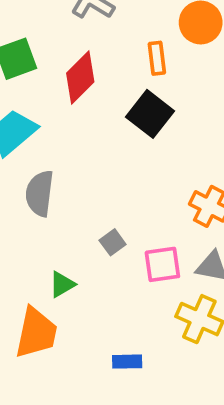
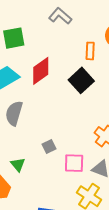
red diamond: (80, 77) -> (41, 71), moved
green triangle: (62, 284) -> (18, 165), turned -49

